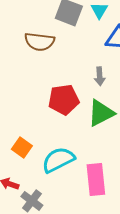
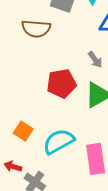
gray arrow: (100, 76) -> (95, 60), turned -30

